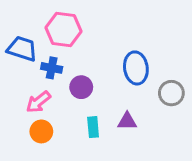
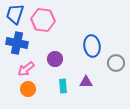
blue trapezoid: (22, 49) -> (15, 14), moved, turned -90
blue cross: (52, 68) -> (17, 43), moved, size x1.5

